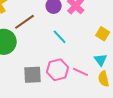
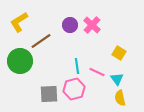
cyan line: (60, 37) -> (77, 66), moved, turned 35
pink line: (81, 72) -> (97, 72), moved

